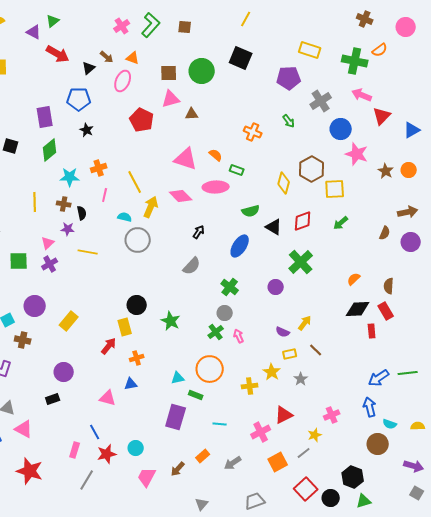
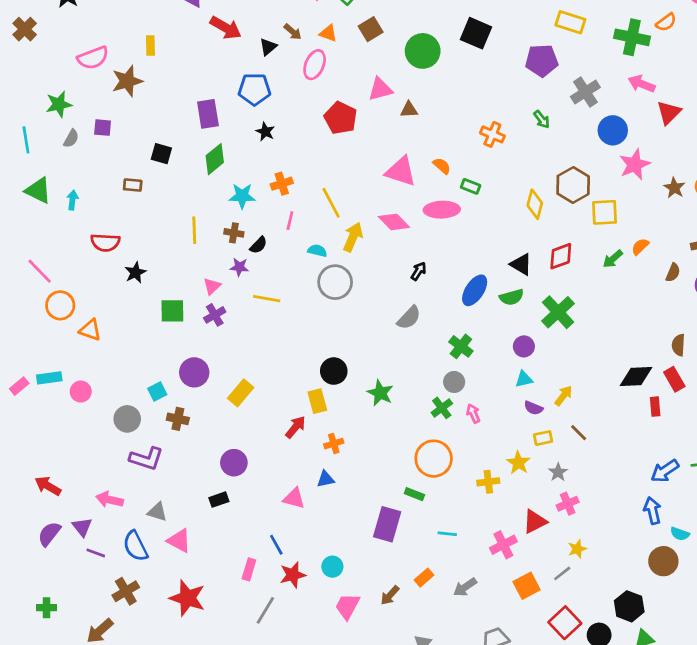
brown square: (169, 73) -> (371, 29), moved, turned -30
pink star: (357, 154) -> (635, 164), turned 30
green semicircle: (251, 211) -> (512, 297), moved
black semicircle: (82, 213) -> (259, 245), turned 56
orange semicircle: (354, 279) -> (640, 247), moved
cyan triangle: (178, 378) -> (524, 379), moved
pink cross: (332, 415) -> (568, 504), moved

